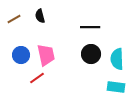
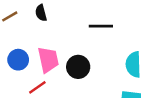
black circle: (91, 54) -> (78, 67), moved

